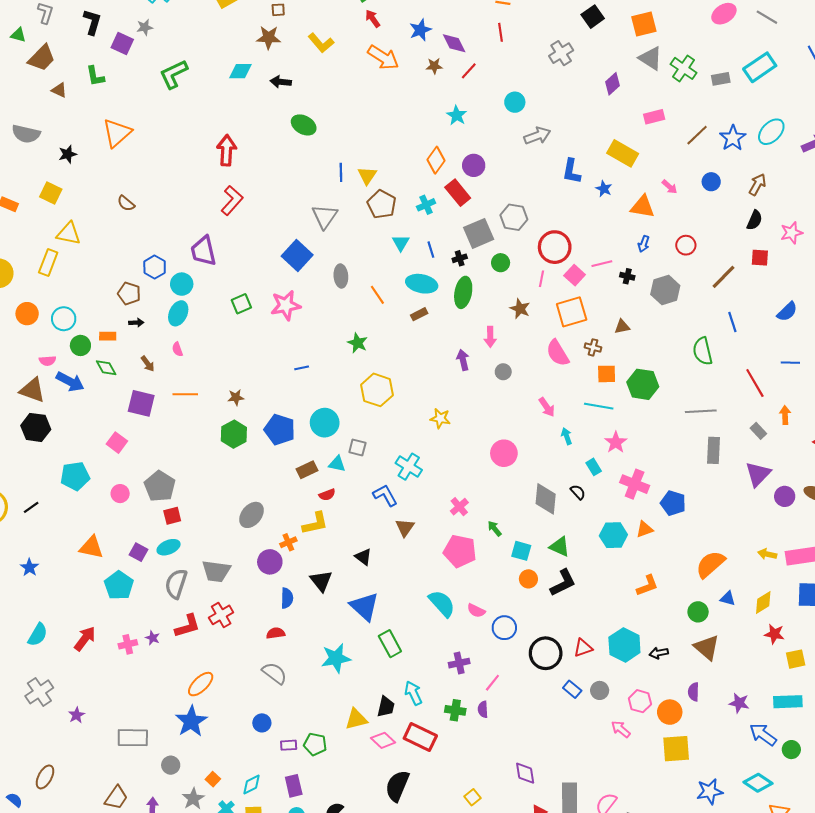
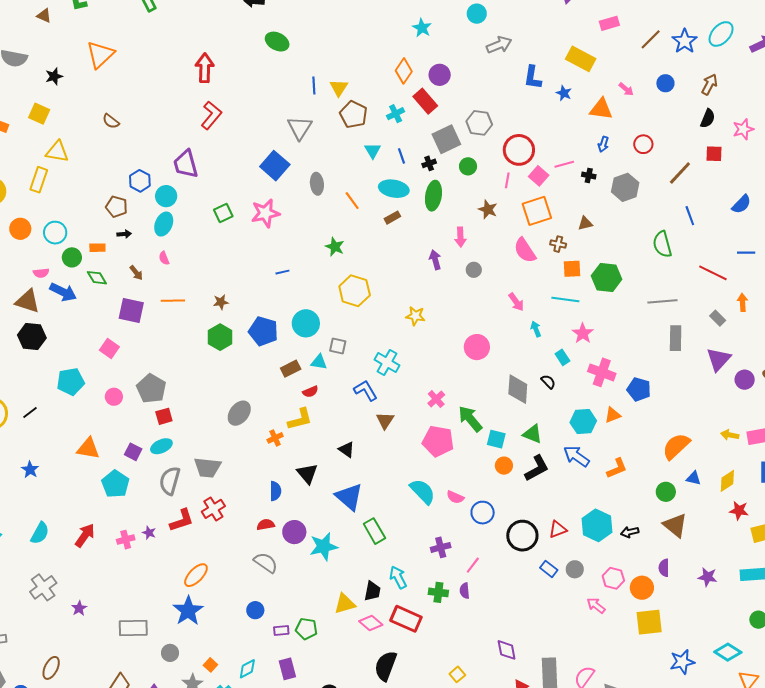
red line: (755, 383) -> (713, 273), turned -32
green arrow: (495, 529) -> (470, 419), size x1.8
purple circle: (270, 562) -> (294, 532), moved
blue arrow: (763, 735) -> (576, 456), moved

